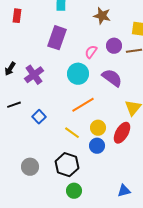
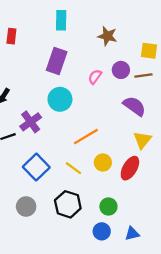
cyan circle: (78, 74) -> (60, 99), moved
purple cross: (34, 75) -> (31, 122), moved
purple semicircle: (112, 78) -> (134, 106), moved
blue square: (39, 117) -> (36, 167), moved, size x1.6
blue circle: (97, 146) -> (102, 231), moved
green circle: (74, 191) -> (108, 207), moved

